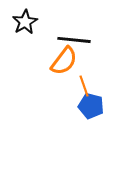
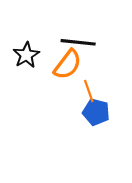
black star: (25, 22) -> (26, 55), moved

